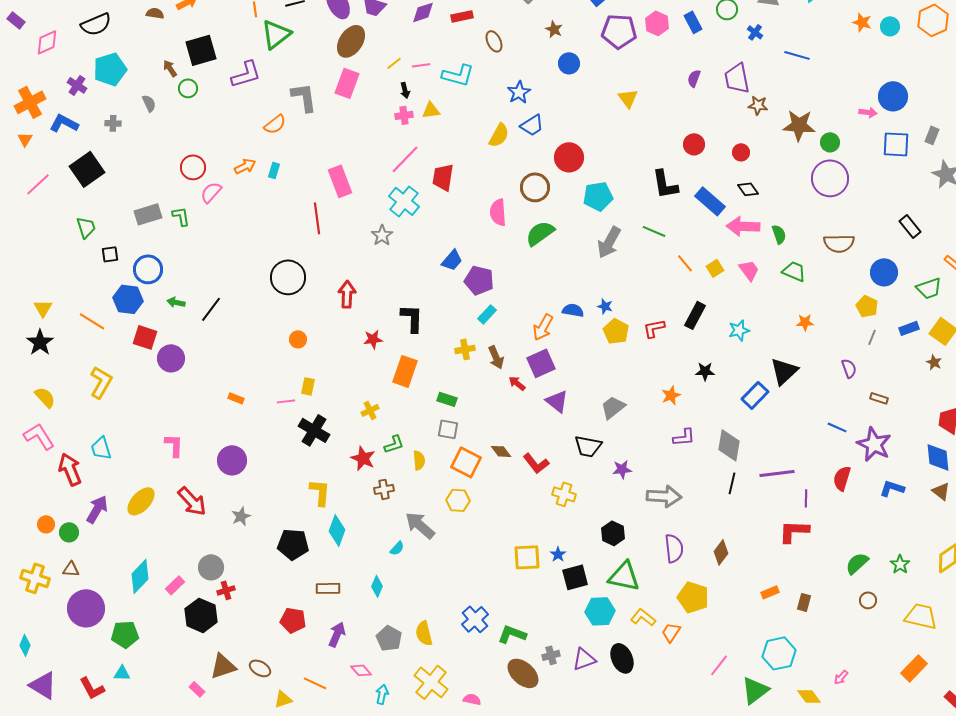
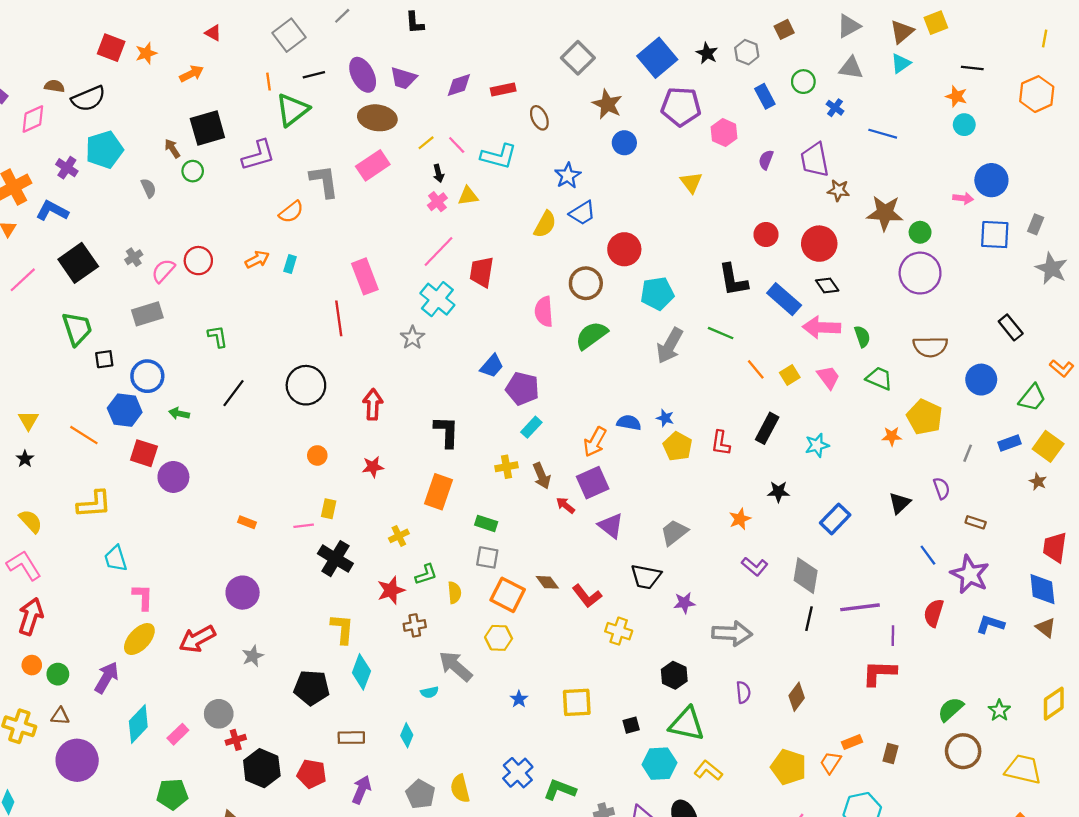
brown semicircle: (155, 13) -> (54, 86), moved
pink hexagon: (657, 23) -> (724, 133), moved
cyan circle: (890, 26) -> (964, 125), moved
brown star: (554, 29) -> (607, 104), size x1.5
brown ellipse: (351, 41) -> (377, 118), turned 64
pink line: (421, 65) -> (457, 145), turned 54
pink rectangle: (347, 83) -> (373, 165), turned 36
pink cross: (404, 115) -> (437, 202), turned -30
gray cross: (113, 123) -> (134, 257), moved, turned -35
red circle: (741, 152) -> (819, 244), size x1.8
pink semicircle: (211, 192) -> (163, 271), moved
green L-shape: (181, 216) -> (218, 336), moved
green trapezoid: (86, 227) -> (77, 329), size x1.4
green trapezoid: (929, 288) -> (1032, 398), turned -32
yellow pentagon: (867, 306) -> (925, 417), moved, size x1.4
black line: (211, 309) -> (233, 393), moved
red L-shape: (654, 328) -> (721, 443), turned -70
red star: (373, 339) -> (373, 467), moved
black star: (40, 342) -> (25, 459), size x0.6
black triangle: (784, 371) -> (900, 503), moved, size x0.7
yellow L-shape: (101, 382) -> (94, 504), turned 56
blue line: (837, 427) -> (928, 555), turned 30
purple L-shape: (684, 437) -> (755, 566), turned 45
pink L-shape: (174, 445) -> (143, 597), moved
cyan trapezoid: (101, 448) -> (116, 559), moved
red star: (363, 458) -> (391, 590), turned 30
red arrow: (70, 469) -> (31, 616), moved, turned 40
red arrow: (192, 501) -> (197, 639), turned 104
purple arrow: (97, 509) -> (107, 678), moved
cyan semicircle: (397, 548) -> (429, 692), turned 35
purple semicircle: (674, 548) -> (743, 692), size x0.7
blue star: (558, 554) -> (519, 699), moved
black square: (575, 577) -> (631, 725), size x0.6
yellow pentagon: (693, 597) -> (789, 767), moved
brown circle: (868, 600) -> (963, 751), size x1.8
black hexagon: (201, 615) -> (262, 768), moved
orange trapezoid: (671, 632) -> (831, 763), moved
green pentagon: (125, 634) -> (172, 794), moved

